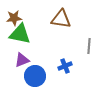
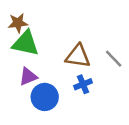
brown triangle: (61, 19) -> (78, 56), moved
gray line: (89, 46) -> (114, 59), turned -49

